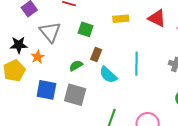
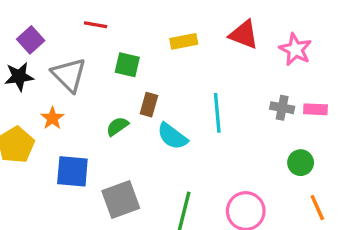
black star: (19, 45) -> (19, 77), moved
gray square: (75, 95) -> (121, 200), moved, turned -30

